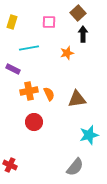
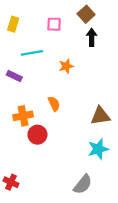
orange star: (67, 53) -> (66, 66), moved
orange cross: (29, 91) -> (23, 116), moved
brown triangle: (77, 99) -> (100, 116), moved

